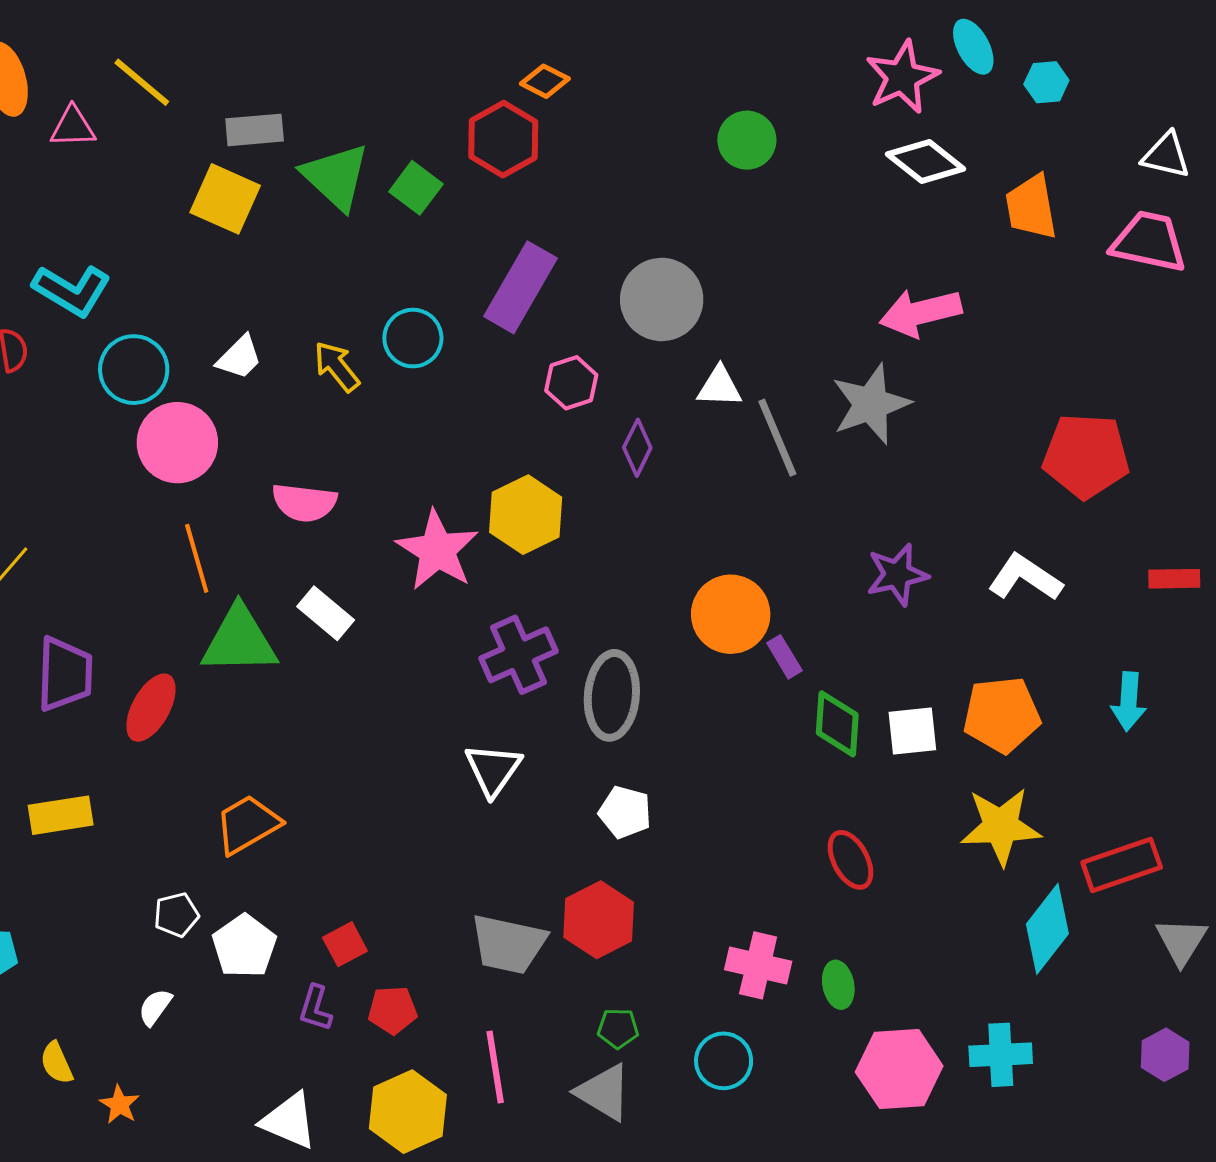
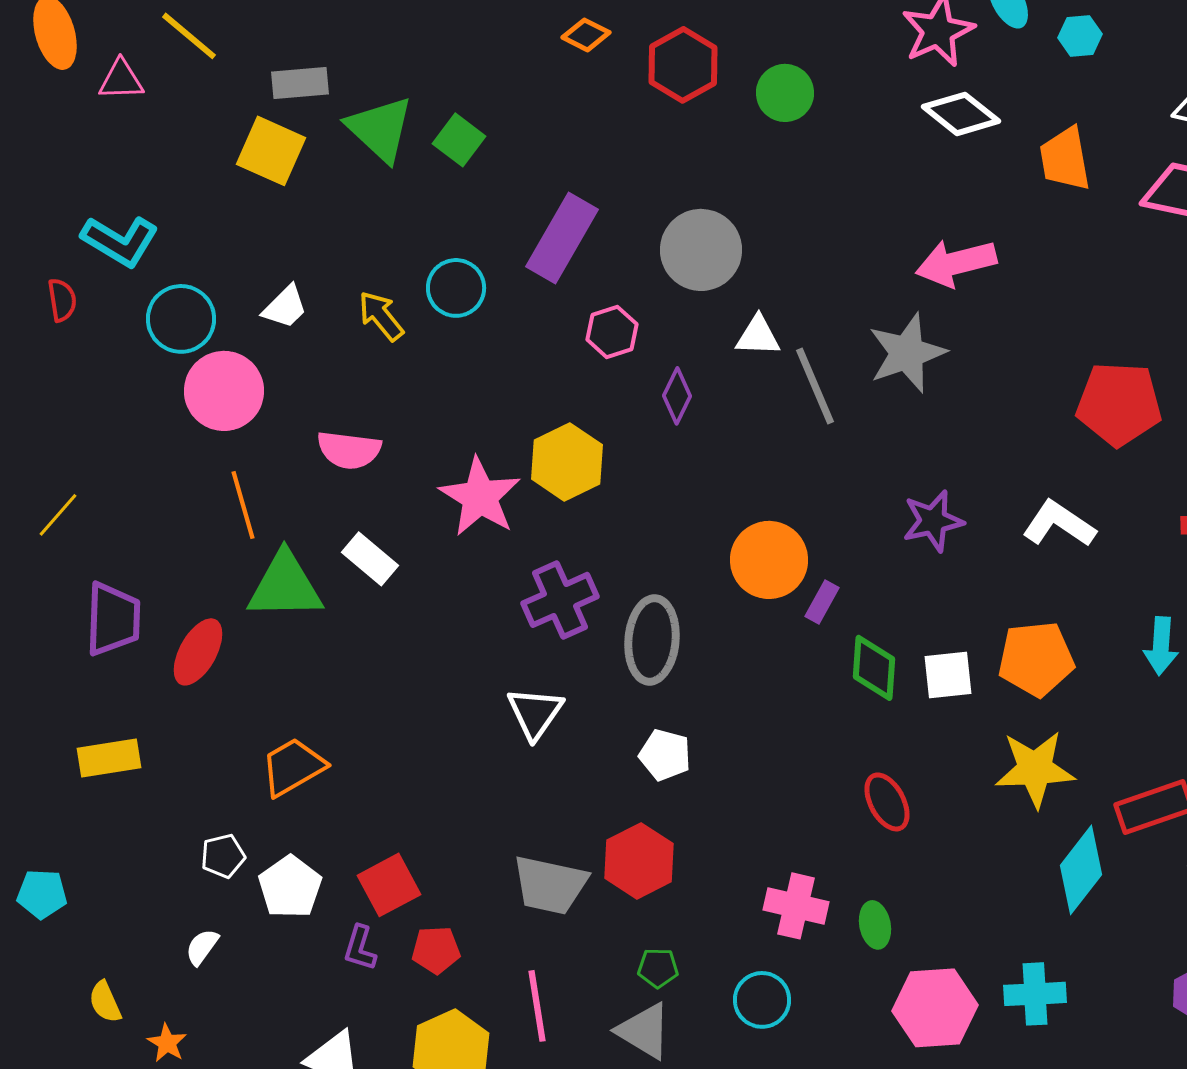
red hexagon: (503, 139) -> (683, 65), moved
purple rectangle: (784, 657) -> (822, 602), turned 60
red square: (345, 944) -> (389, 885), size x1.4

